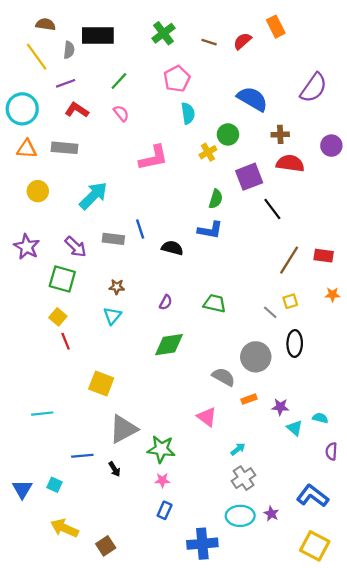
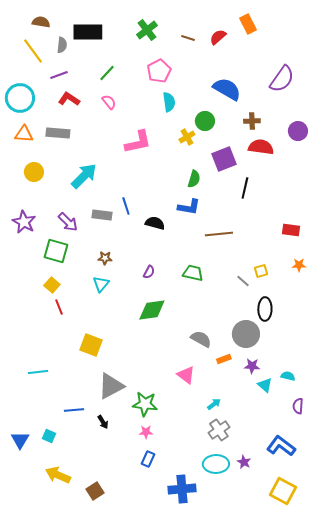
black line: (272, 209) -> (245, 188), turned 50
brown line: (289, 260) -> (219, 234), moved, turned 52
gray circle: (256, 357) -> (246, 334), moved

